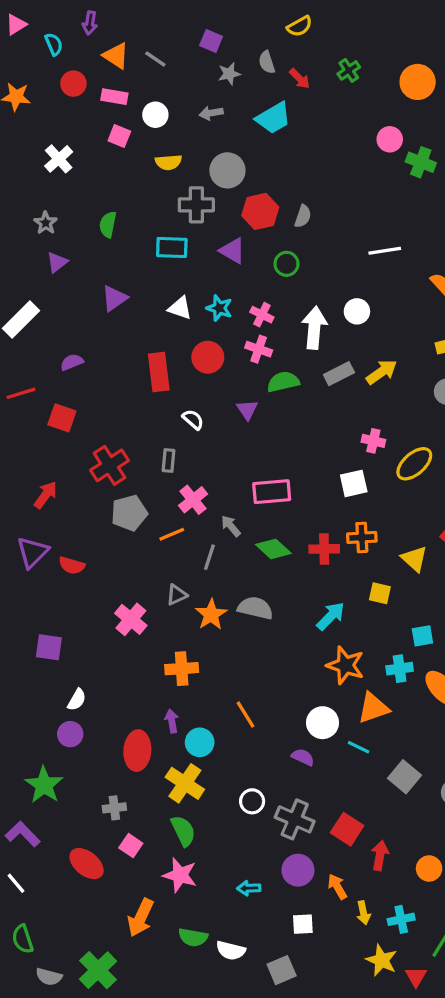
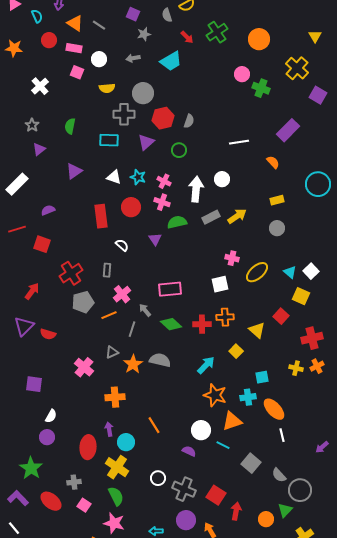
gray semicircle: (267, 62) -> (167, 15), moved
green cross: (349, 70) -> (217, 32), size x1.5
purple triangle: (232, 251) -> (146, 142), turned 48
yellow square: (380, 593) -> (236, 351), turned 32
red ellipse: (87, 864) -> (51, 501), moved

